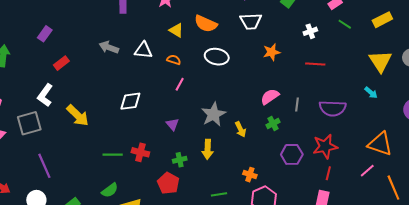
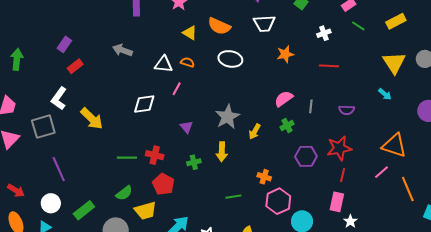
purple rectangle: (45, 34) -> (64, 44), moved
white triangle: (143, 50) -> (164, 64), moved
pink line: (180, 84) -> (177, 89), moved
purple semicircle: (333, 108) -> (347, 110), size x0.6
yellow arrow: (240, 129) -> (255, 132), turned 56
red pentagon: (168, 183) -> (163, 184), moved

